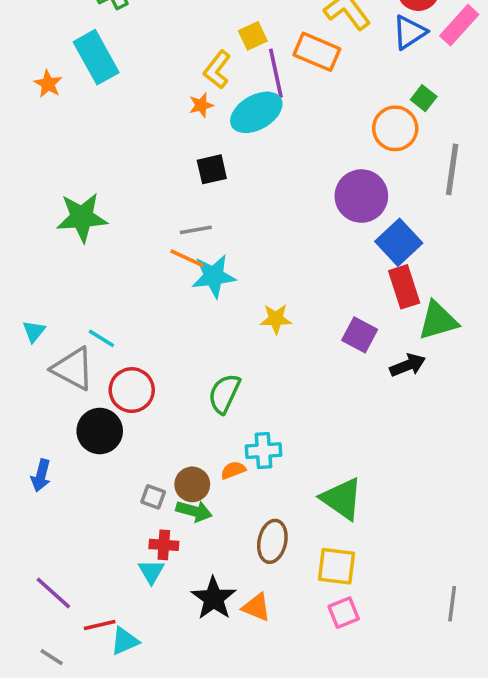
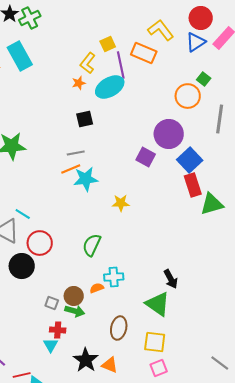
orange line: (187, 258) -> (71, 169), turned -48
purple square: (360, 335) -> (146, 157), moved
black arrow: (408, 365) -> (171, 279), moved, turned 84
gray line: (452, 604) -> (220, 363), turned -60

